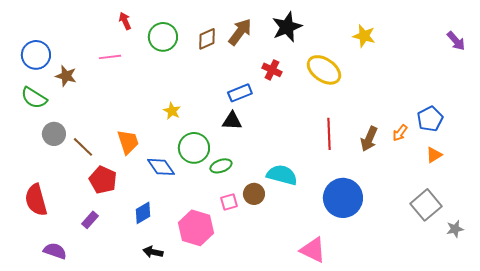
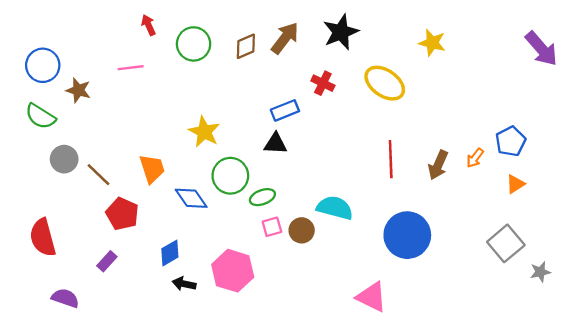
purple arrow: (456, 41) -> (541, 49), size x1.5
yellow star: (172, 111) -> (204, 132), size x1.5
pink square: (229, 202) -> (272, 227), moved
black arrow: (153, 252) -> (184, 284), moved

